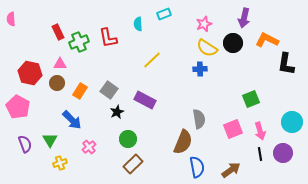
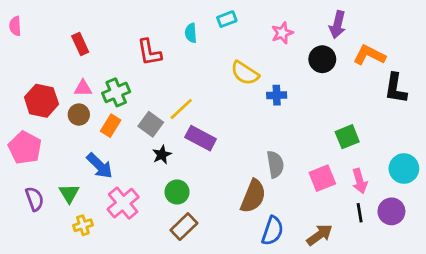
green cross: (79, 42) -> (116, 92), moved
yellow semicircle: (207, 48) -> (245, 73), moved
yellow line: (152, 60) -> (181, 109), moved
pink cross: (89, 147) -> (123, 203), size x1.6
blue semicircle: (197, 167) -> (272, 231), turned 30

